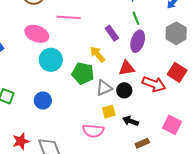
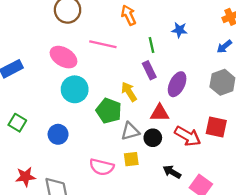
green line: (136, 18) -> (151, 45), moved
red square: (177, 72) -> (216, 127), turned -30
black arrow: (131, 121) -> (172, 172), moved
pink semicircle: (93, 131) -> (102, 167), moved

